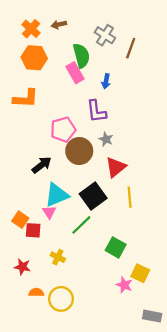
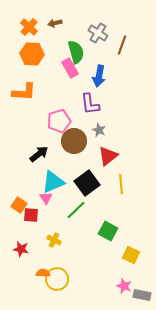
blue arrow: (106, 81) -> (99, 76), size x1.5
pink star: (124, 285) -> (124, 286), moved
orange semicircle: (36, 292) -> (43, 273), moved

